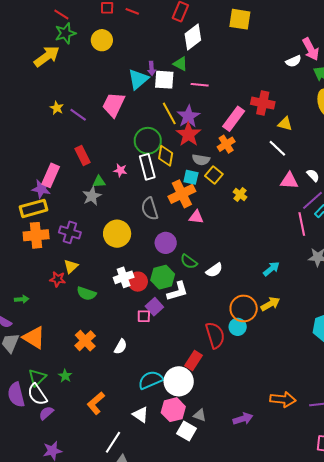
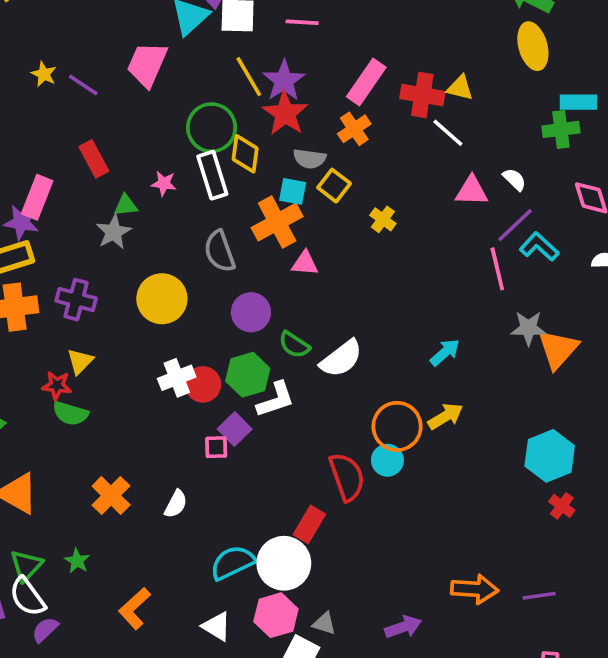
red cross: (263, 103) -> (422, 95), moved
white semicircle: (214, 270) -> (341, 359), size x1.4
green semicircle: (86, 294) -> (70, 413), moved

